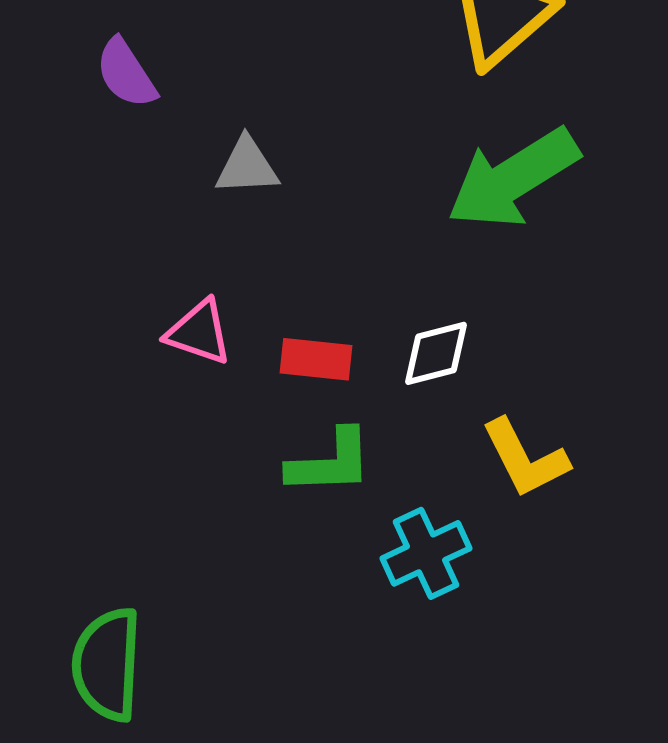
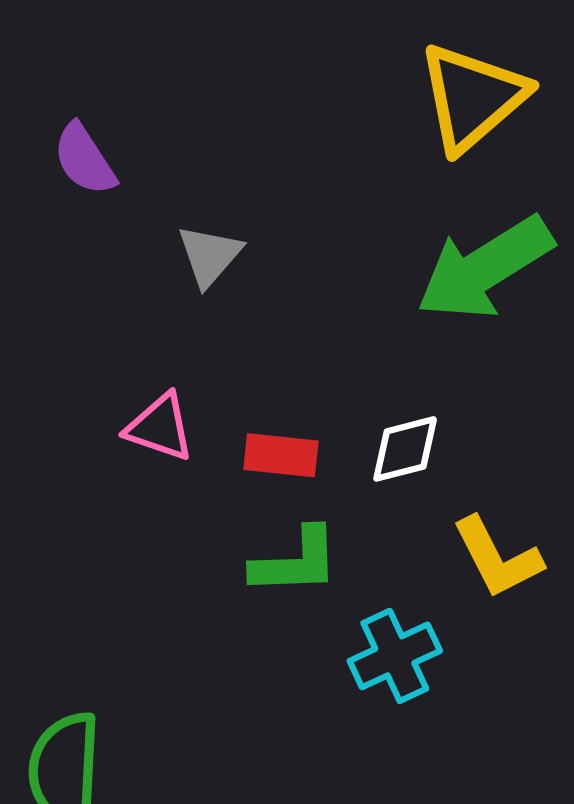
gray triangle: (247, 166) -> (210, 256), turned -46

